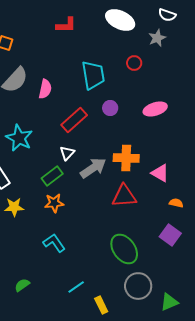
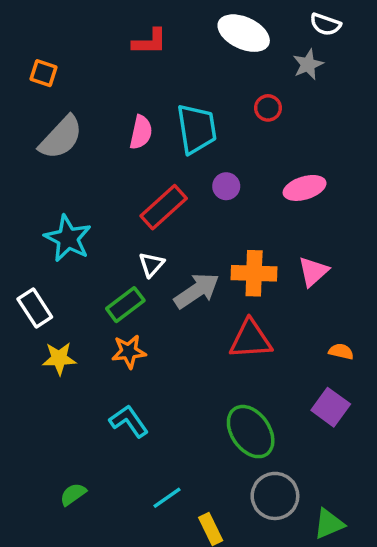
pink semicircle: (45, 89) -> (141, 132), moved
pink triangle: (160, 173) -> (313, 271), moved, turned 48

